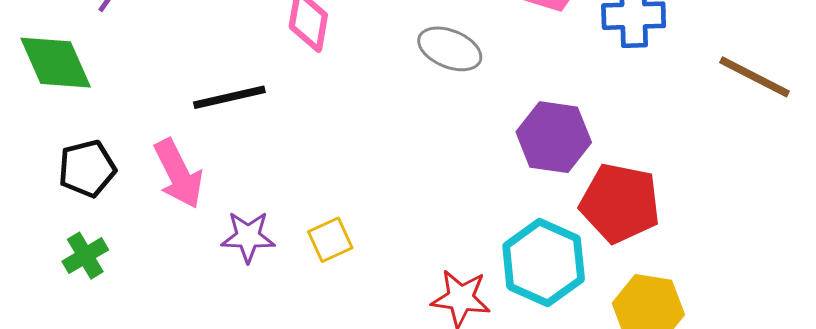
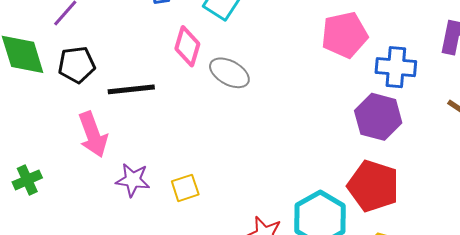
gray ellipse: (450, 49) -> (229, 73), moved
purple hexagon: (554, 137) -> (378, 117), moved
black pentagon: (87, 169) -> (77, 65), moved

